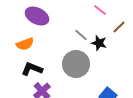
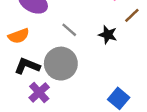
gray line: (81, 35) -> (69, 30), moved
gray circle: (76, 64) -> (61, 64), moved

